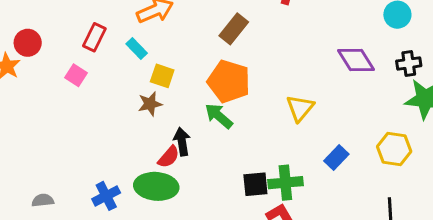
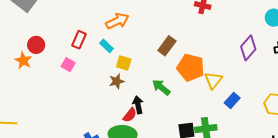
brown rectangle: (234, 29) -> (167, 46), moved
purple diamond: (356, 60) -> (248, 48), turned 75
orange pentagon: (229, 81) -> (191, 68), moved
blue rectangle: (336, 157) -> (232, 100), moved

